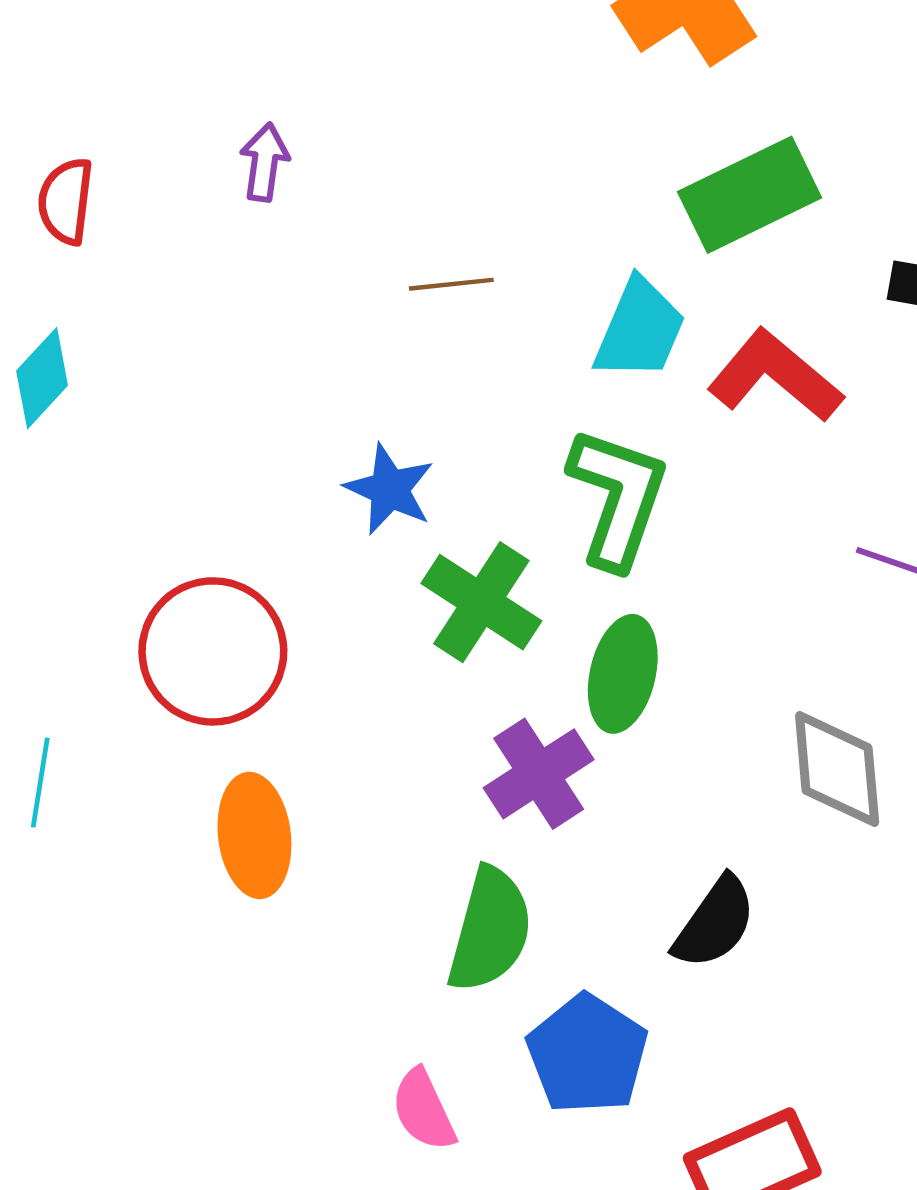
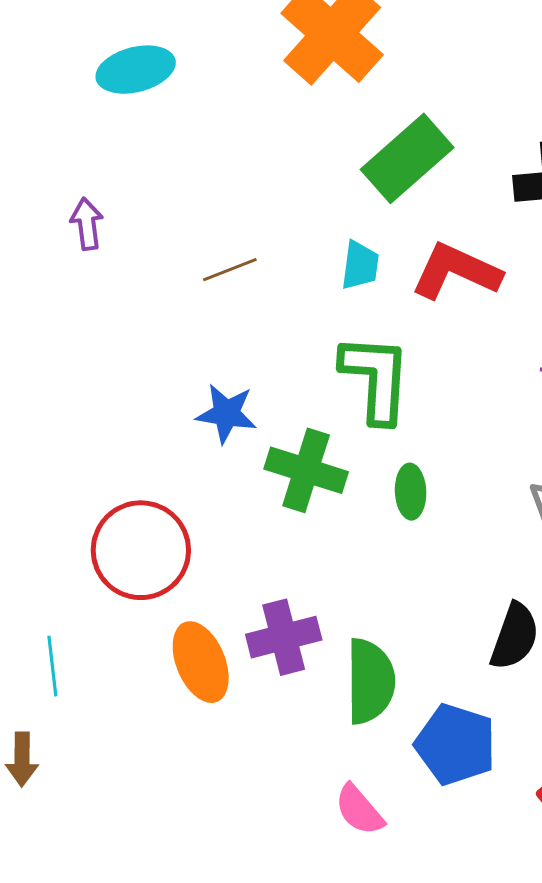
cyan trapezoid: (640, 329) -> (360, 265), size x0.7
green ellipse: (623, 674) -> (411, 492), size x0.7
purple cross: (539, 774) -> (284, 637), moved, turned 34

